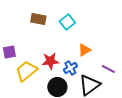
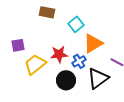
cyan square: (67, 22) -> (76, 24), moved
orange triangle: (84, 50) -> (93, 43), size x1.5

